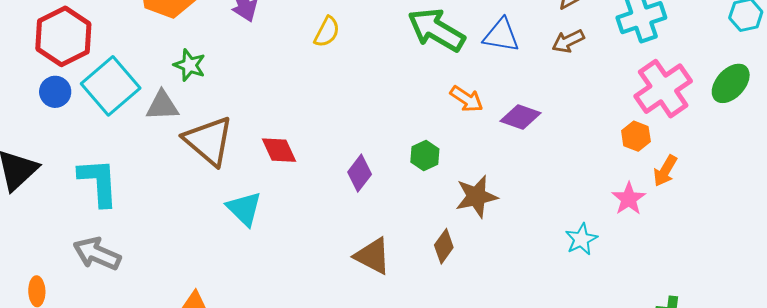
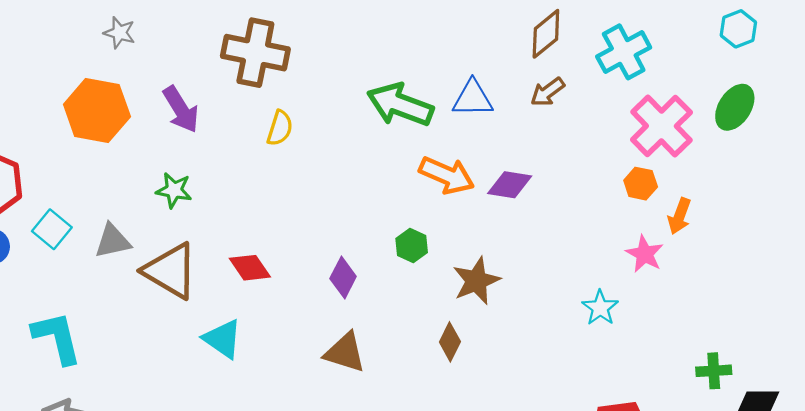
green star: (190, 65) -> (174, 190), moved
cyan square: (111, 86) -> (52, 229), size x0.6
orange arrow: (467, 99) -> (447, 175), size x1.4
brown triangle: (373, 256) -> (345, 352), moved

